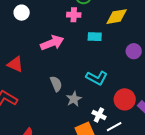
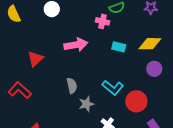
yellow diamond: (117, 17) -> (150, 44), moved
red triangle: (15, 64) -> (35, 59), turned 42
red circle: (125, 99) -> (136, 101), moved

